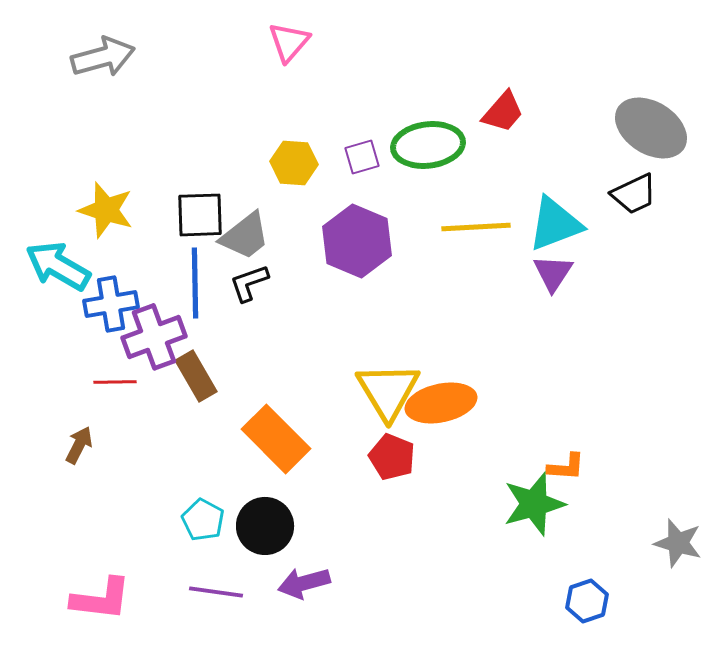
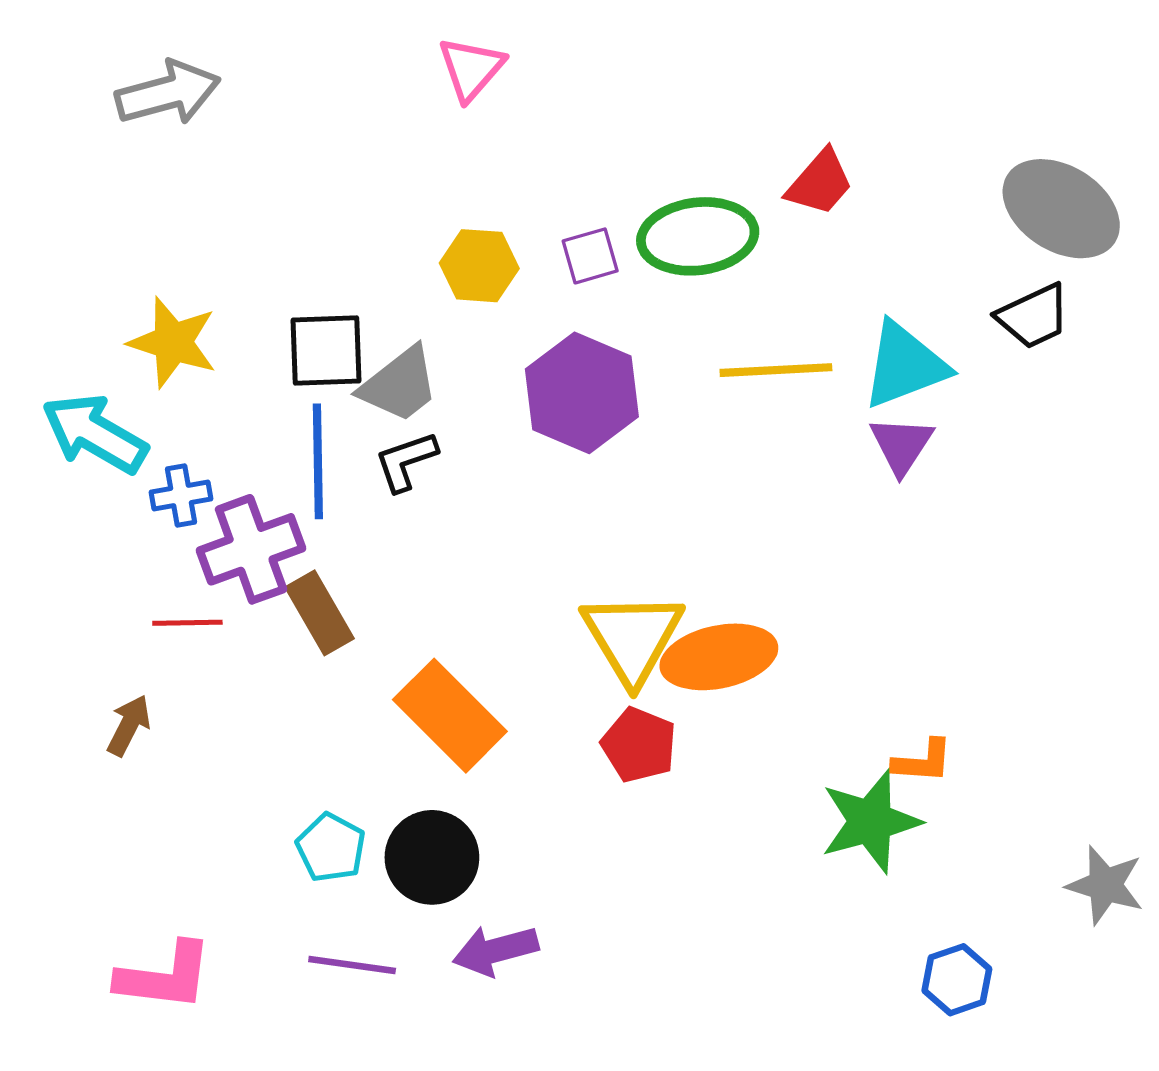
blue cross: (111, 304) -> (181, 496), size x0.7

